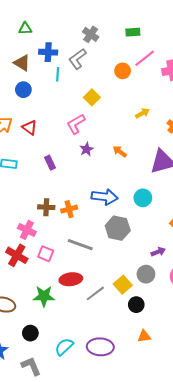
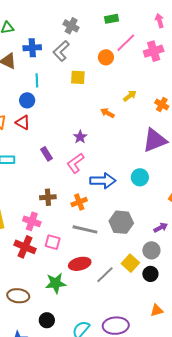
cyan line: (58, 74) -> (37, 80), moved
blue circle: (23, 90) -> (27, 100), moved
yellow square: (92, 97) -> (78, 77), moved, turned -35
pink L-shape: (76, 124) -> (75, 163), moved
orange arrow: (120, 152) -> (107, 113), moved
orange cross: (69, 209) -> (79, 202), moved
gray hexagon: (118, 228) -> (121, 222), moved
black circle: (136, 305) -> (150, 274), moved

